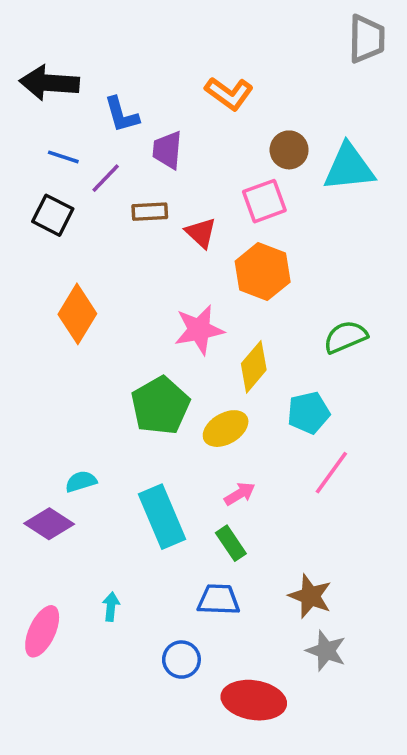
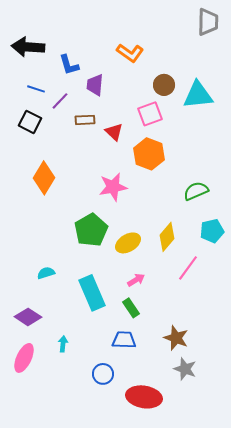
yellow diamond: (254, 367) -> (167, 237), moved
cyan pentagon: (308, 413) -> (212, 231), moved
purple diamond: (49, 524) -> (28, 317), moved

